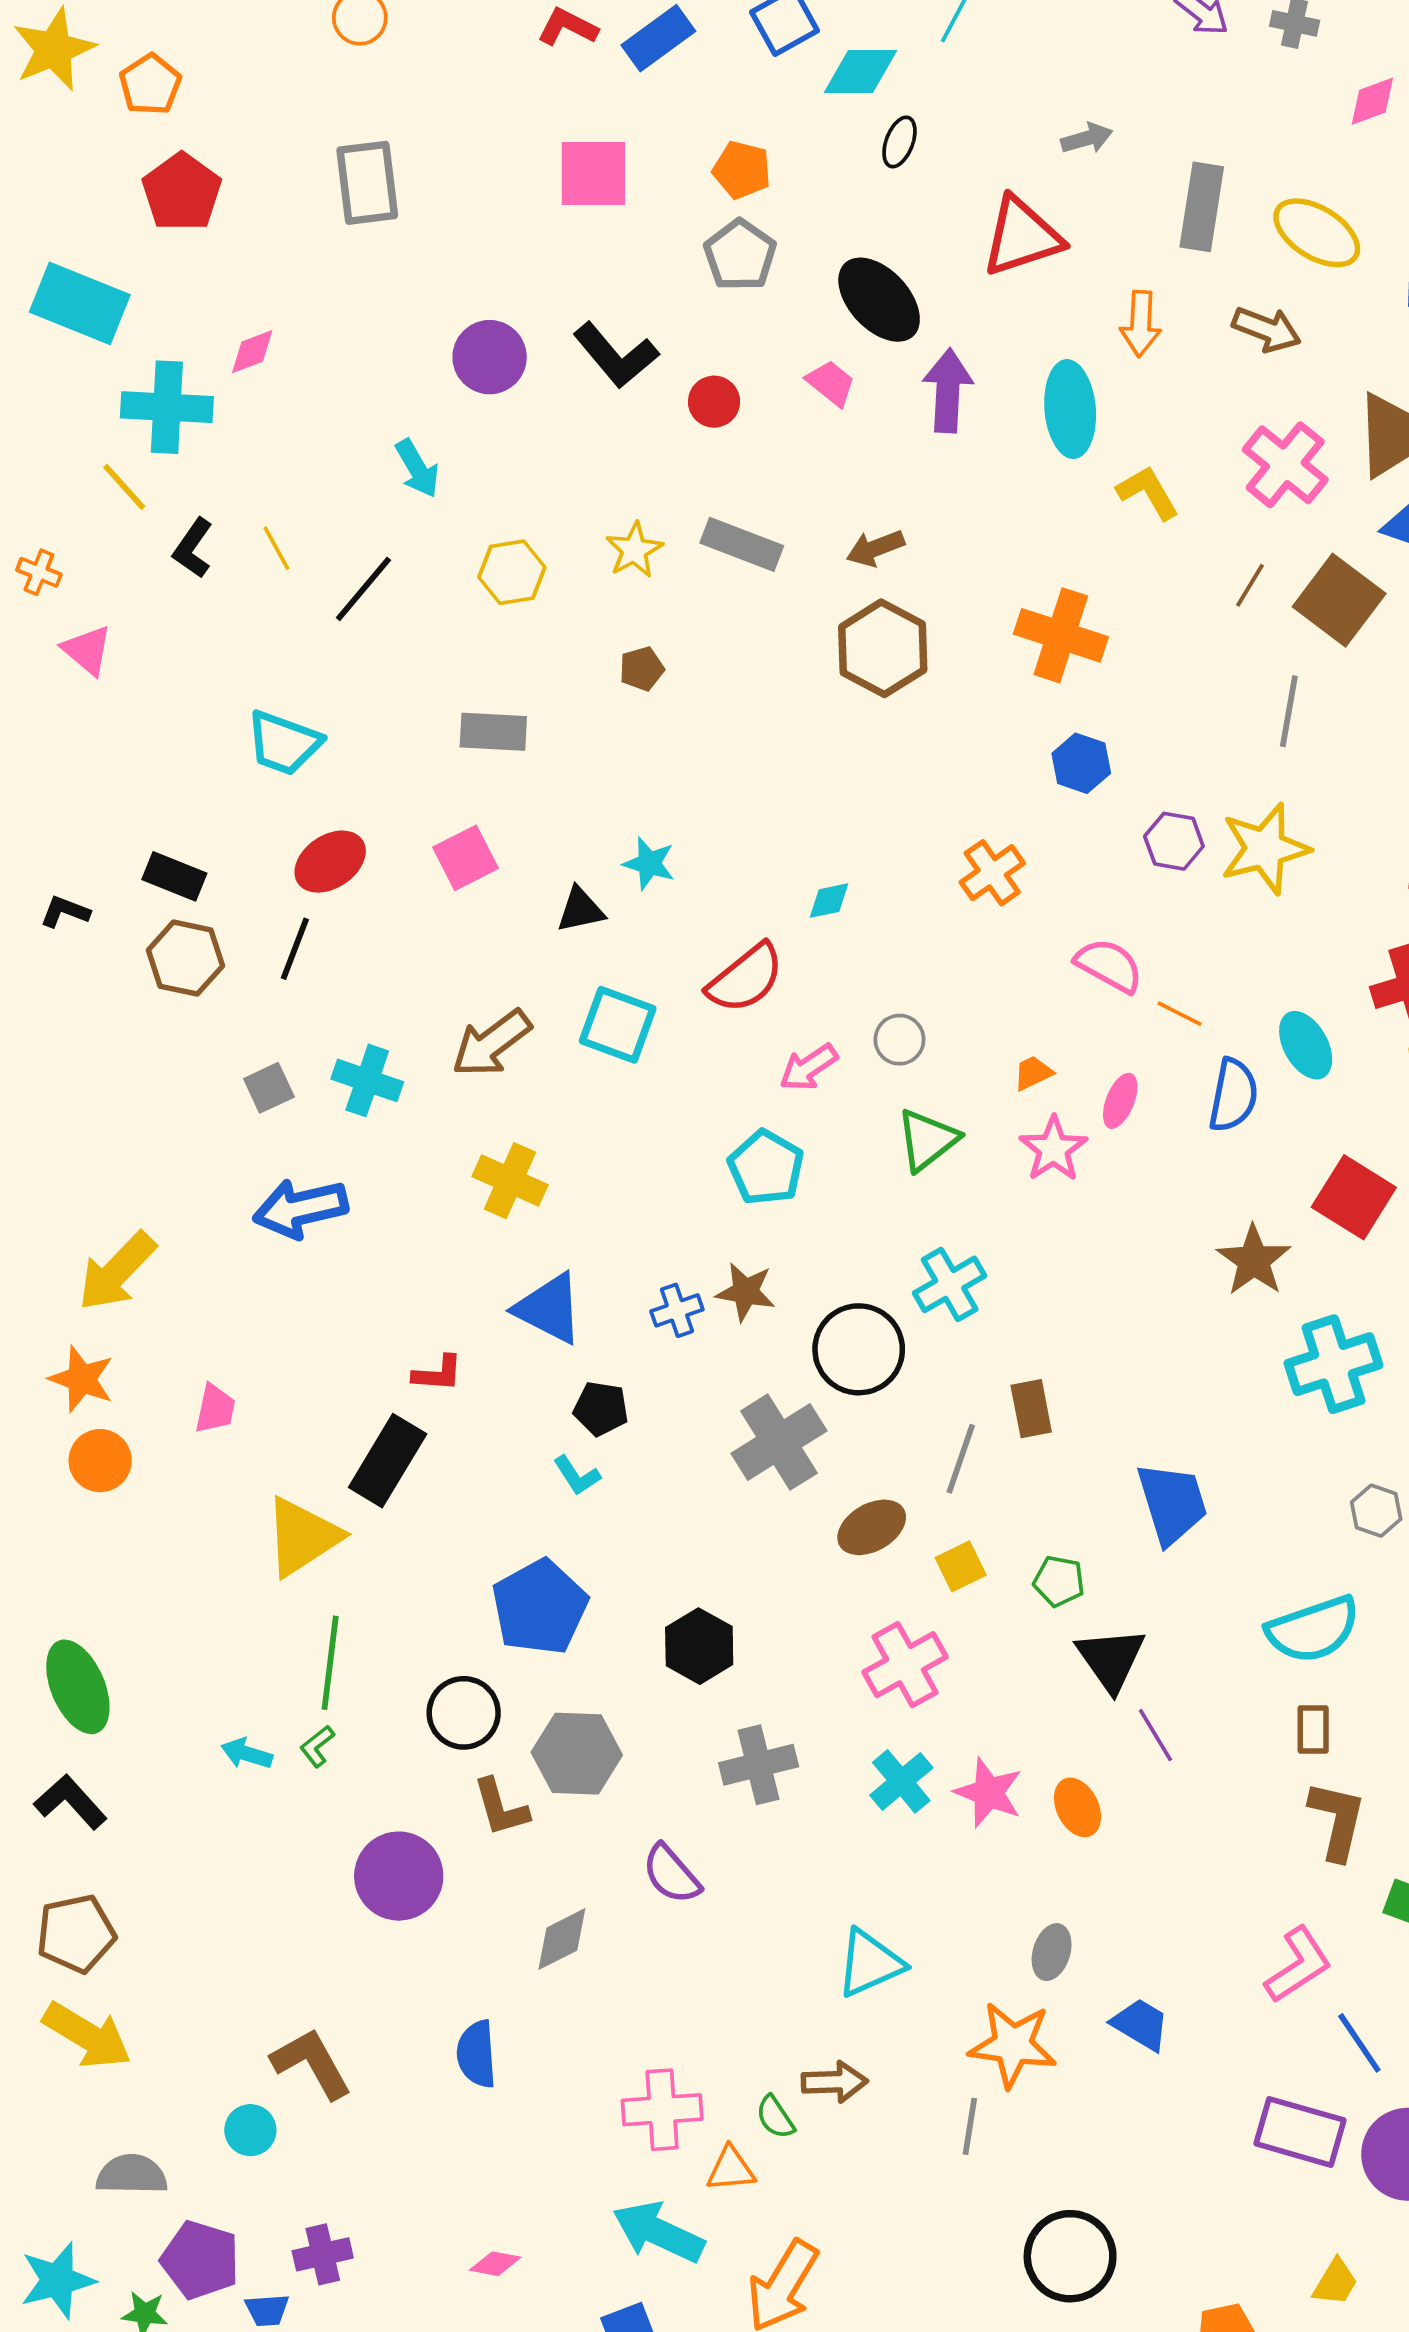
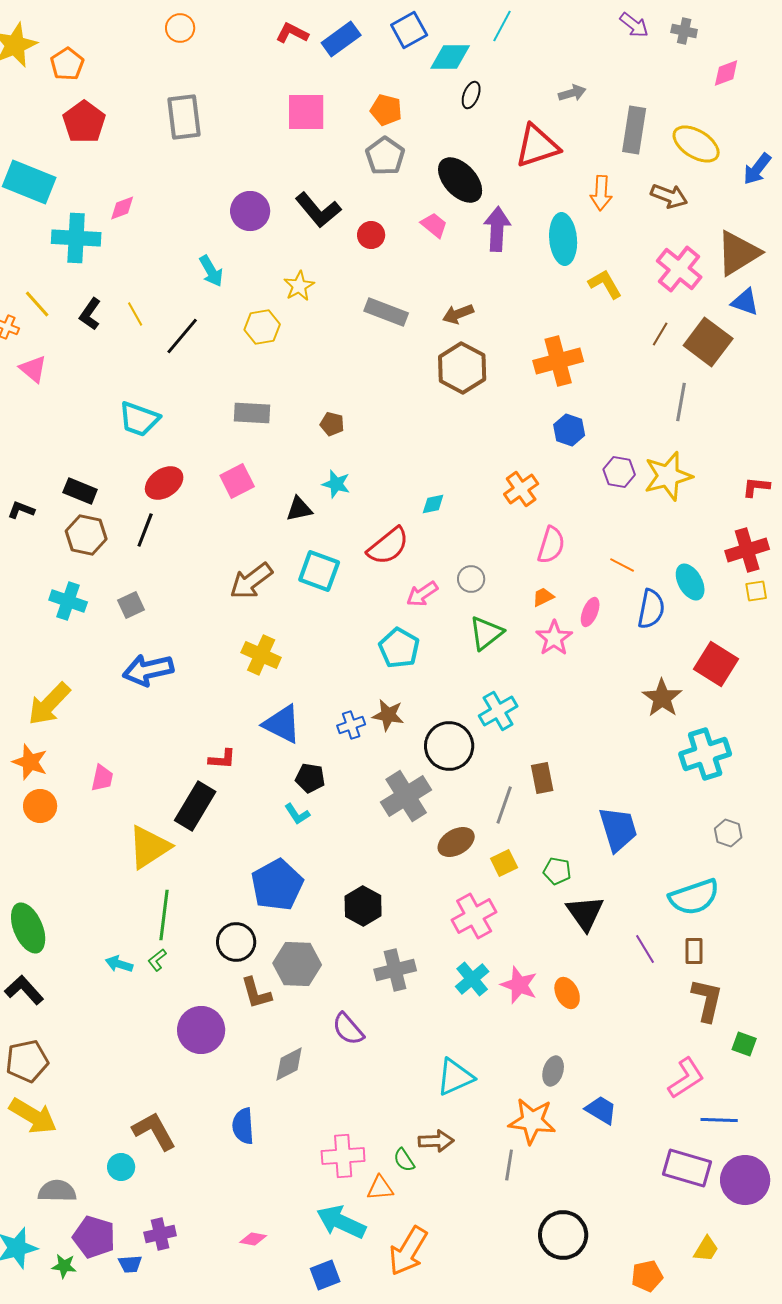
yellow line: (124, 487) -> (37, 304), moved
yellow star: (634, 550) -> (299, 286), moved
orange cross: (1061, 635) -> (558, 361), turned -33
brown pentagon: (642, 669) -> (332, 424), moved, turned 30
pink semicircle: (1109, 965) -> (551, 545), moved, turned 78
cyan cross: (367, 1080) -> (68, 601), moved
purple line: (1155, 1735) -> (645, 949), moved
blue line: (1359, 2043) -> (719, 1120), turned -54

